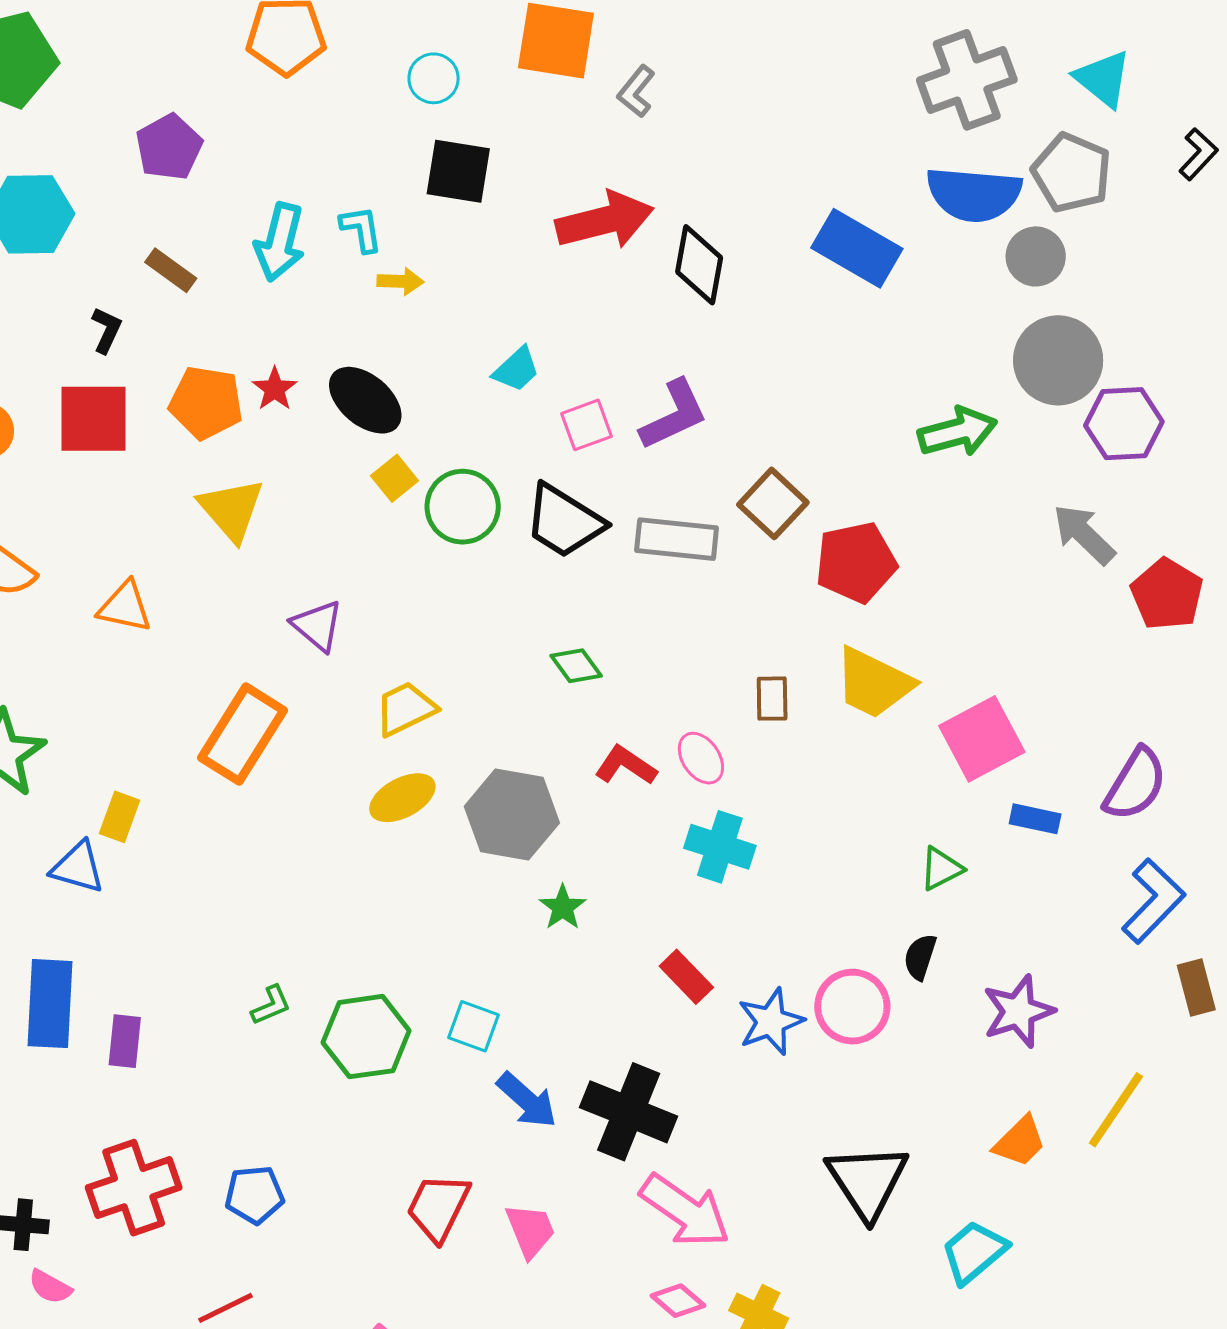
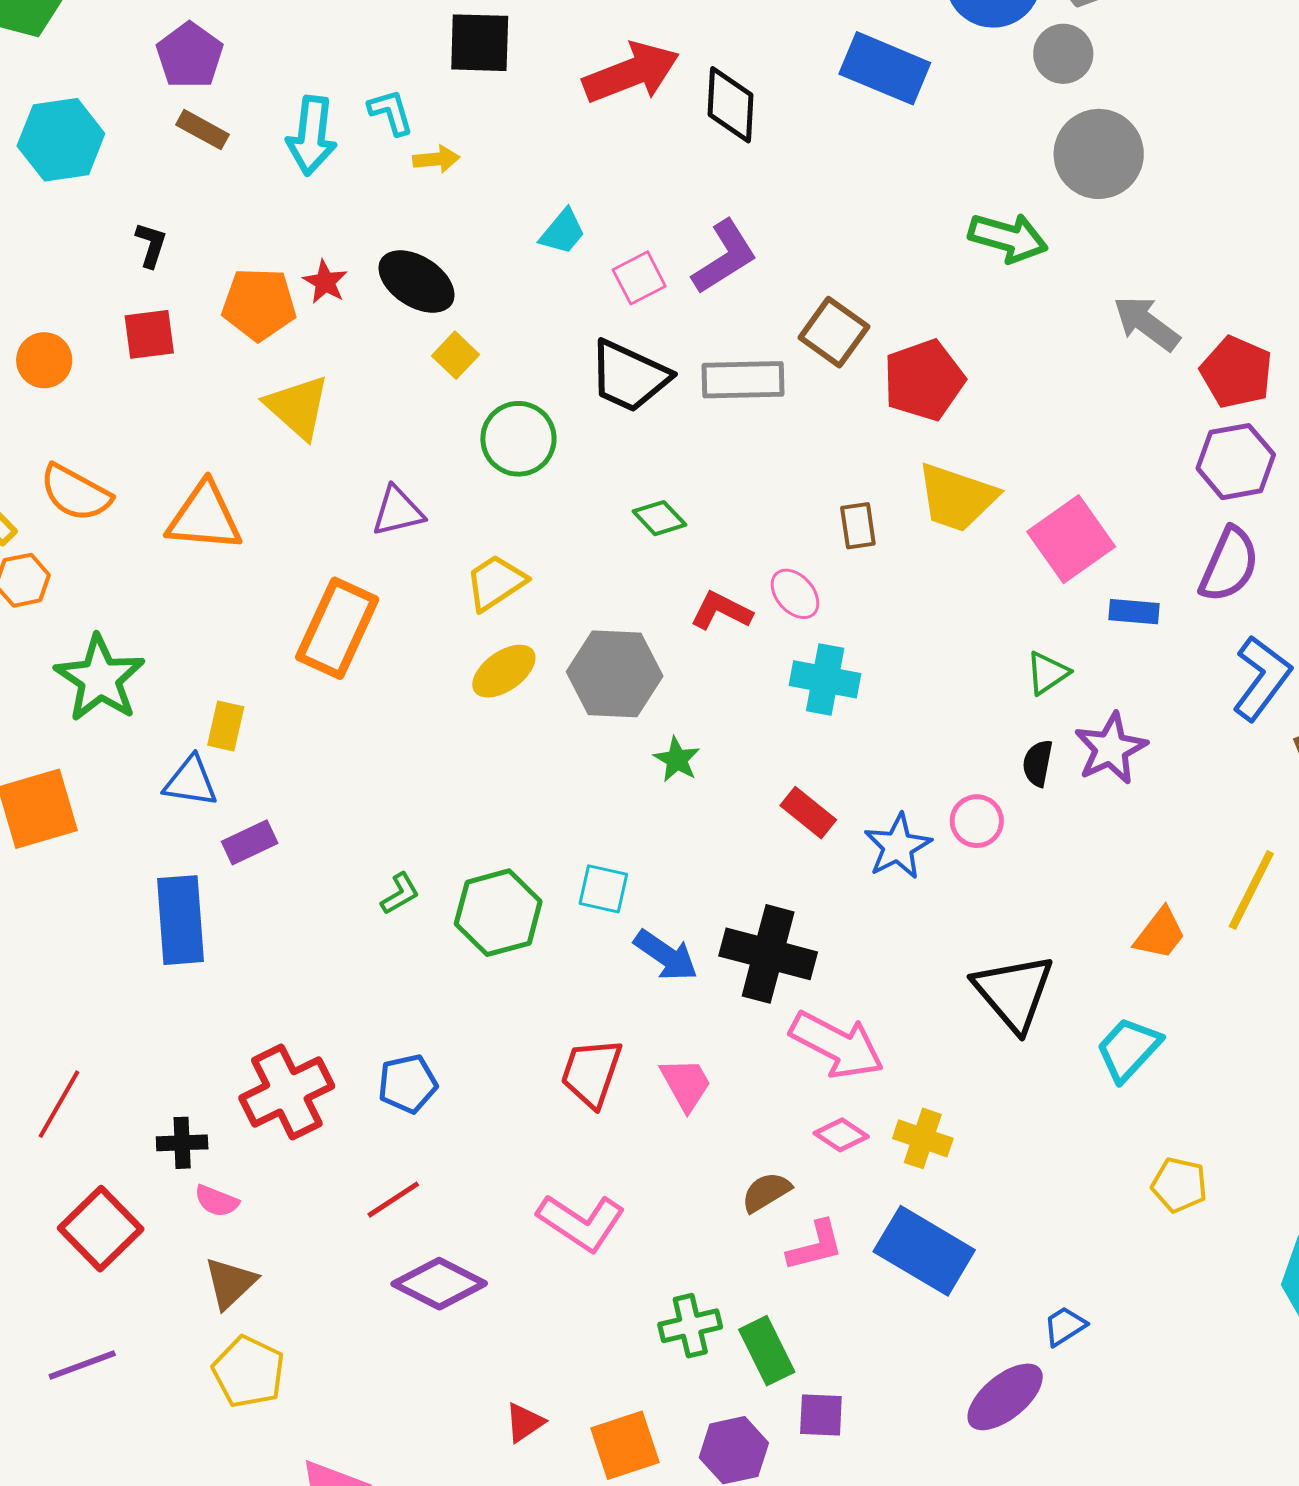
brown rectangle: (171, 270) -> (203, 130), moved
red square: (93, 419) -> (149, 334), size x0.7
purple hexagon: (1124, 424) -> (1236, 462), moved
green arrow: (957, 432) -> (1008, 238), turned 38
green circle: (463, 507) -> (518, 439), moved
orange triangle: (125, 607) -> (204, 517), size x1.4
purple triangle: (317, 626) -> (398, 511), turned -46
pink circle: (852, 1007) -> (977, 821), size x0.7
purple star: (1018, 1011) -> (1111, 748), moved
purple rectangle: (125, 1041) -> (250, 842), moved, turned 66

